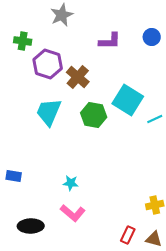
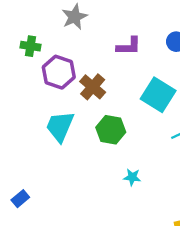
cyan square: (128, 100) -> (158, 95), moved
blue rectangle: (14, 176) -> (20, 199), turned -49
cyan star: (71, 183) -> (132, 177), moved

